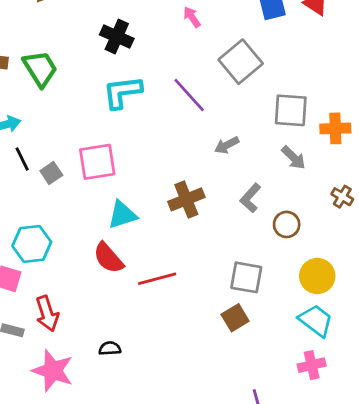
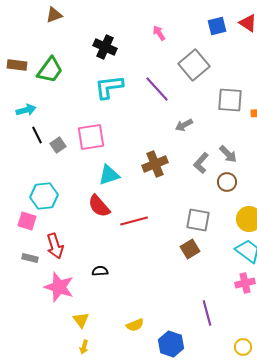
green trapezoid: (40, 69) -> (50, 70), turned 68
gray arrow: (294, 158) -> (228, 154), moved

